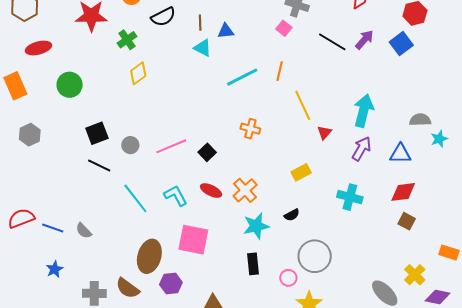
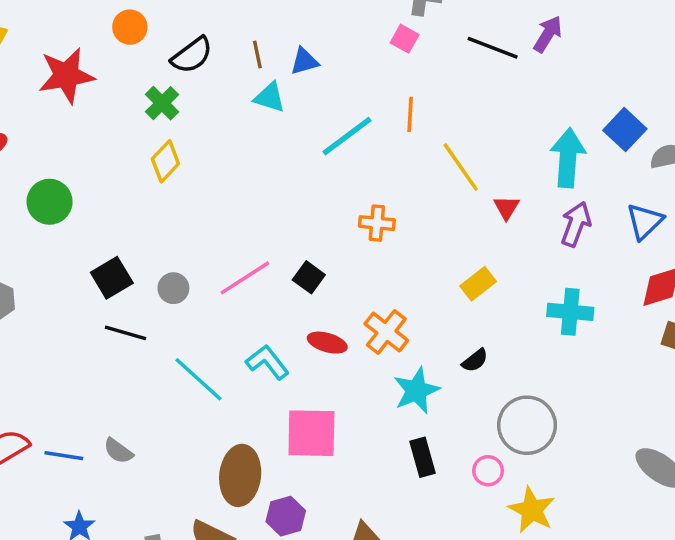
green cross: (127, 40) -> (162, 103), moved
blue square: (401, 44) -> (625, 130), moved
blue triangle: (400, 154) -> (645, 221), turned -35

